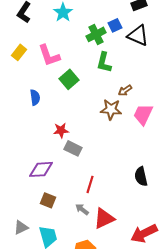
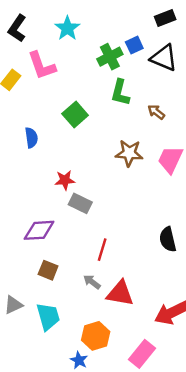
pink L-shape: (49, 55) -> (42, 66), moved
brown arrow: (125, 90) -> (156, 112), moved, turned 72
red triangle: (104, 218) -> (120, 293), turned 35

